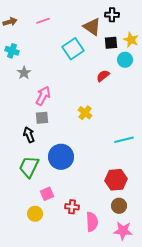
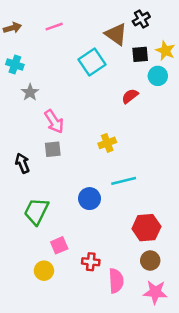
black cross: (112, 15) -> (141, 19), turned -32
pink arrow: (43, 96) -> (54, 121), turned 120
yellow cross: (85, 113) -> (107, 143), turned 32
black arrow: (29, 135) -> (22, 163), moved
cyan line: (124, 140) -> (124, 181), moved
blue circle: (61, 157) -> (90, 199), moved, size x0.7

